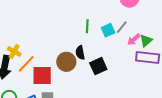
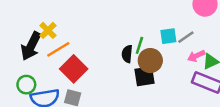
green line: (87, 26) -> (139, 45), moved
brown circle: (66, 62) -> (150, 61), moved
red square: (42, 76) -> (74, 69), turned 30

